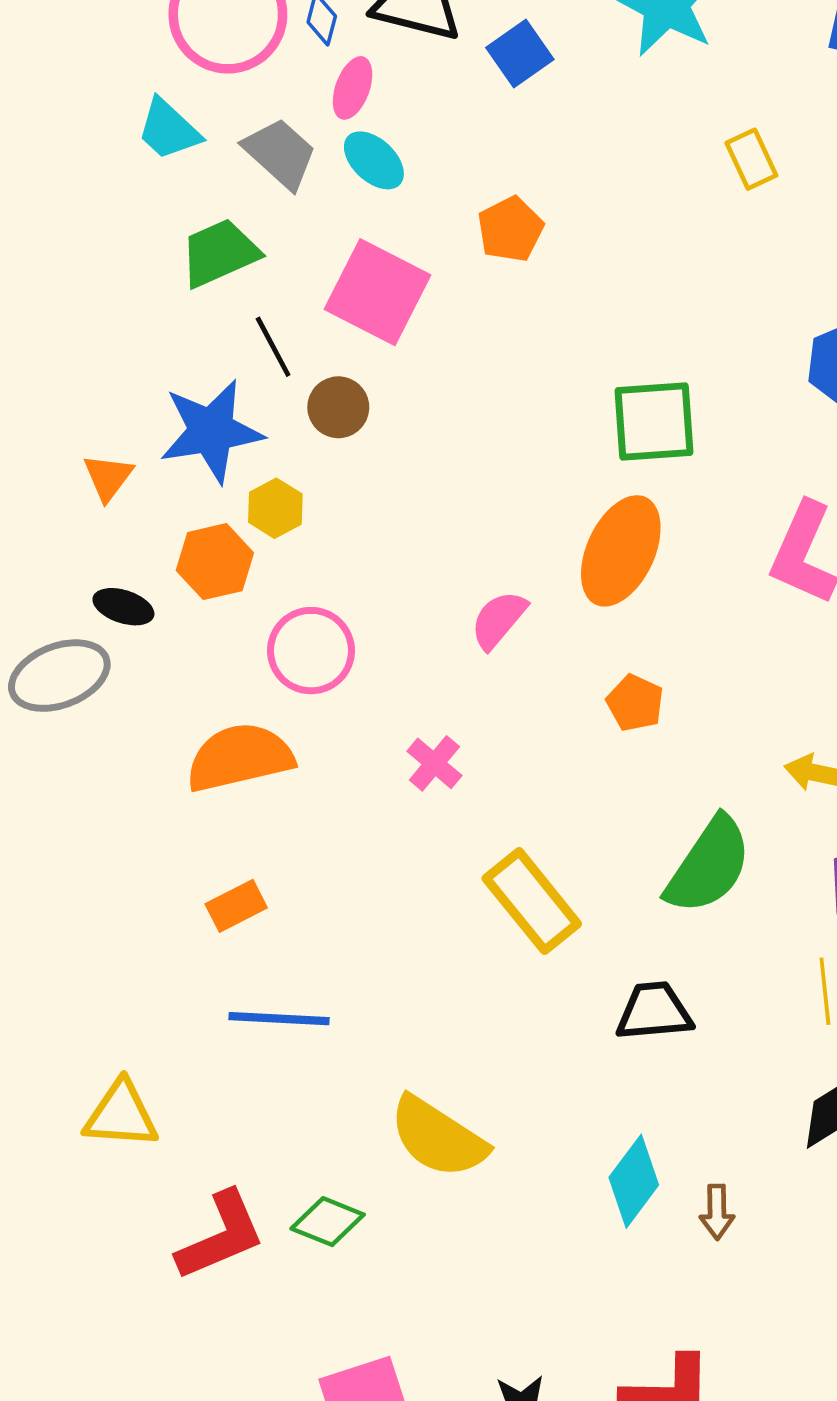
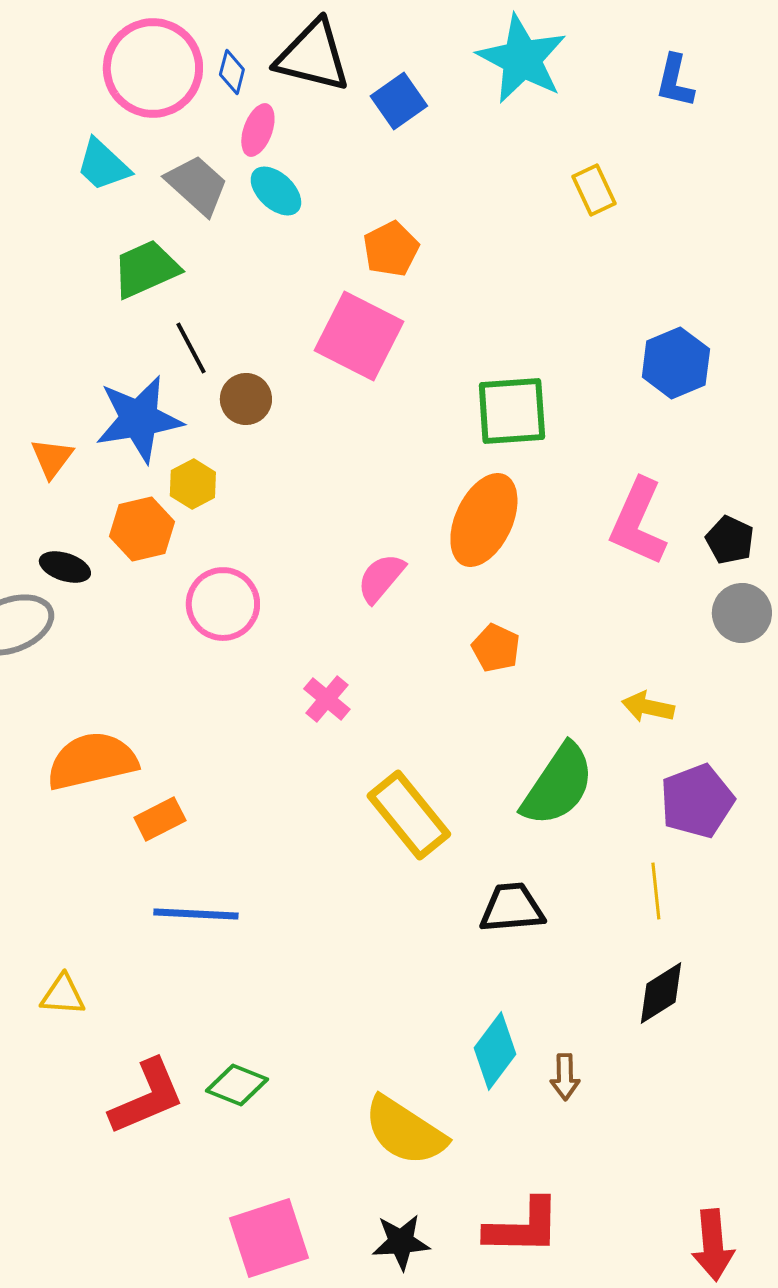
pink square: (377, 292) -> (359, 336), moved
orange semicircle: (240, 757) -> (92, 761), moved
yellow triangle: (121, 1115) -> (63, 995), size x0.7
yellow semicircle: (438, 1137) -> (405, 1131), moved

